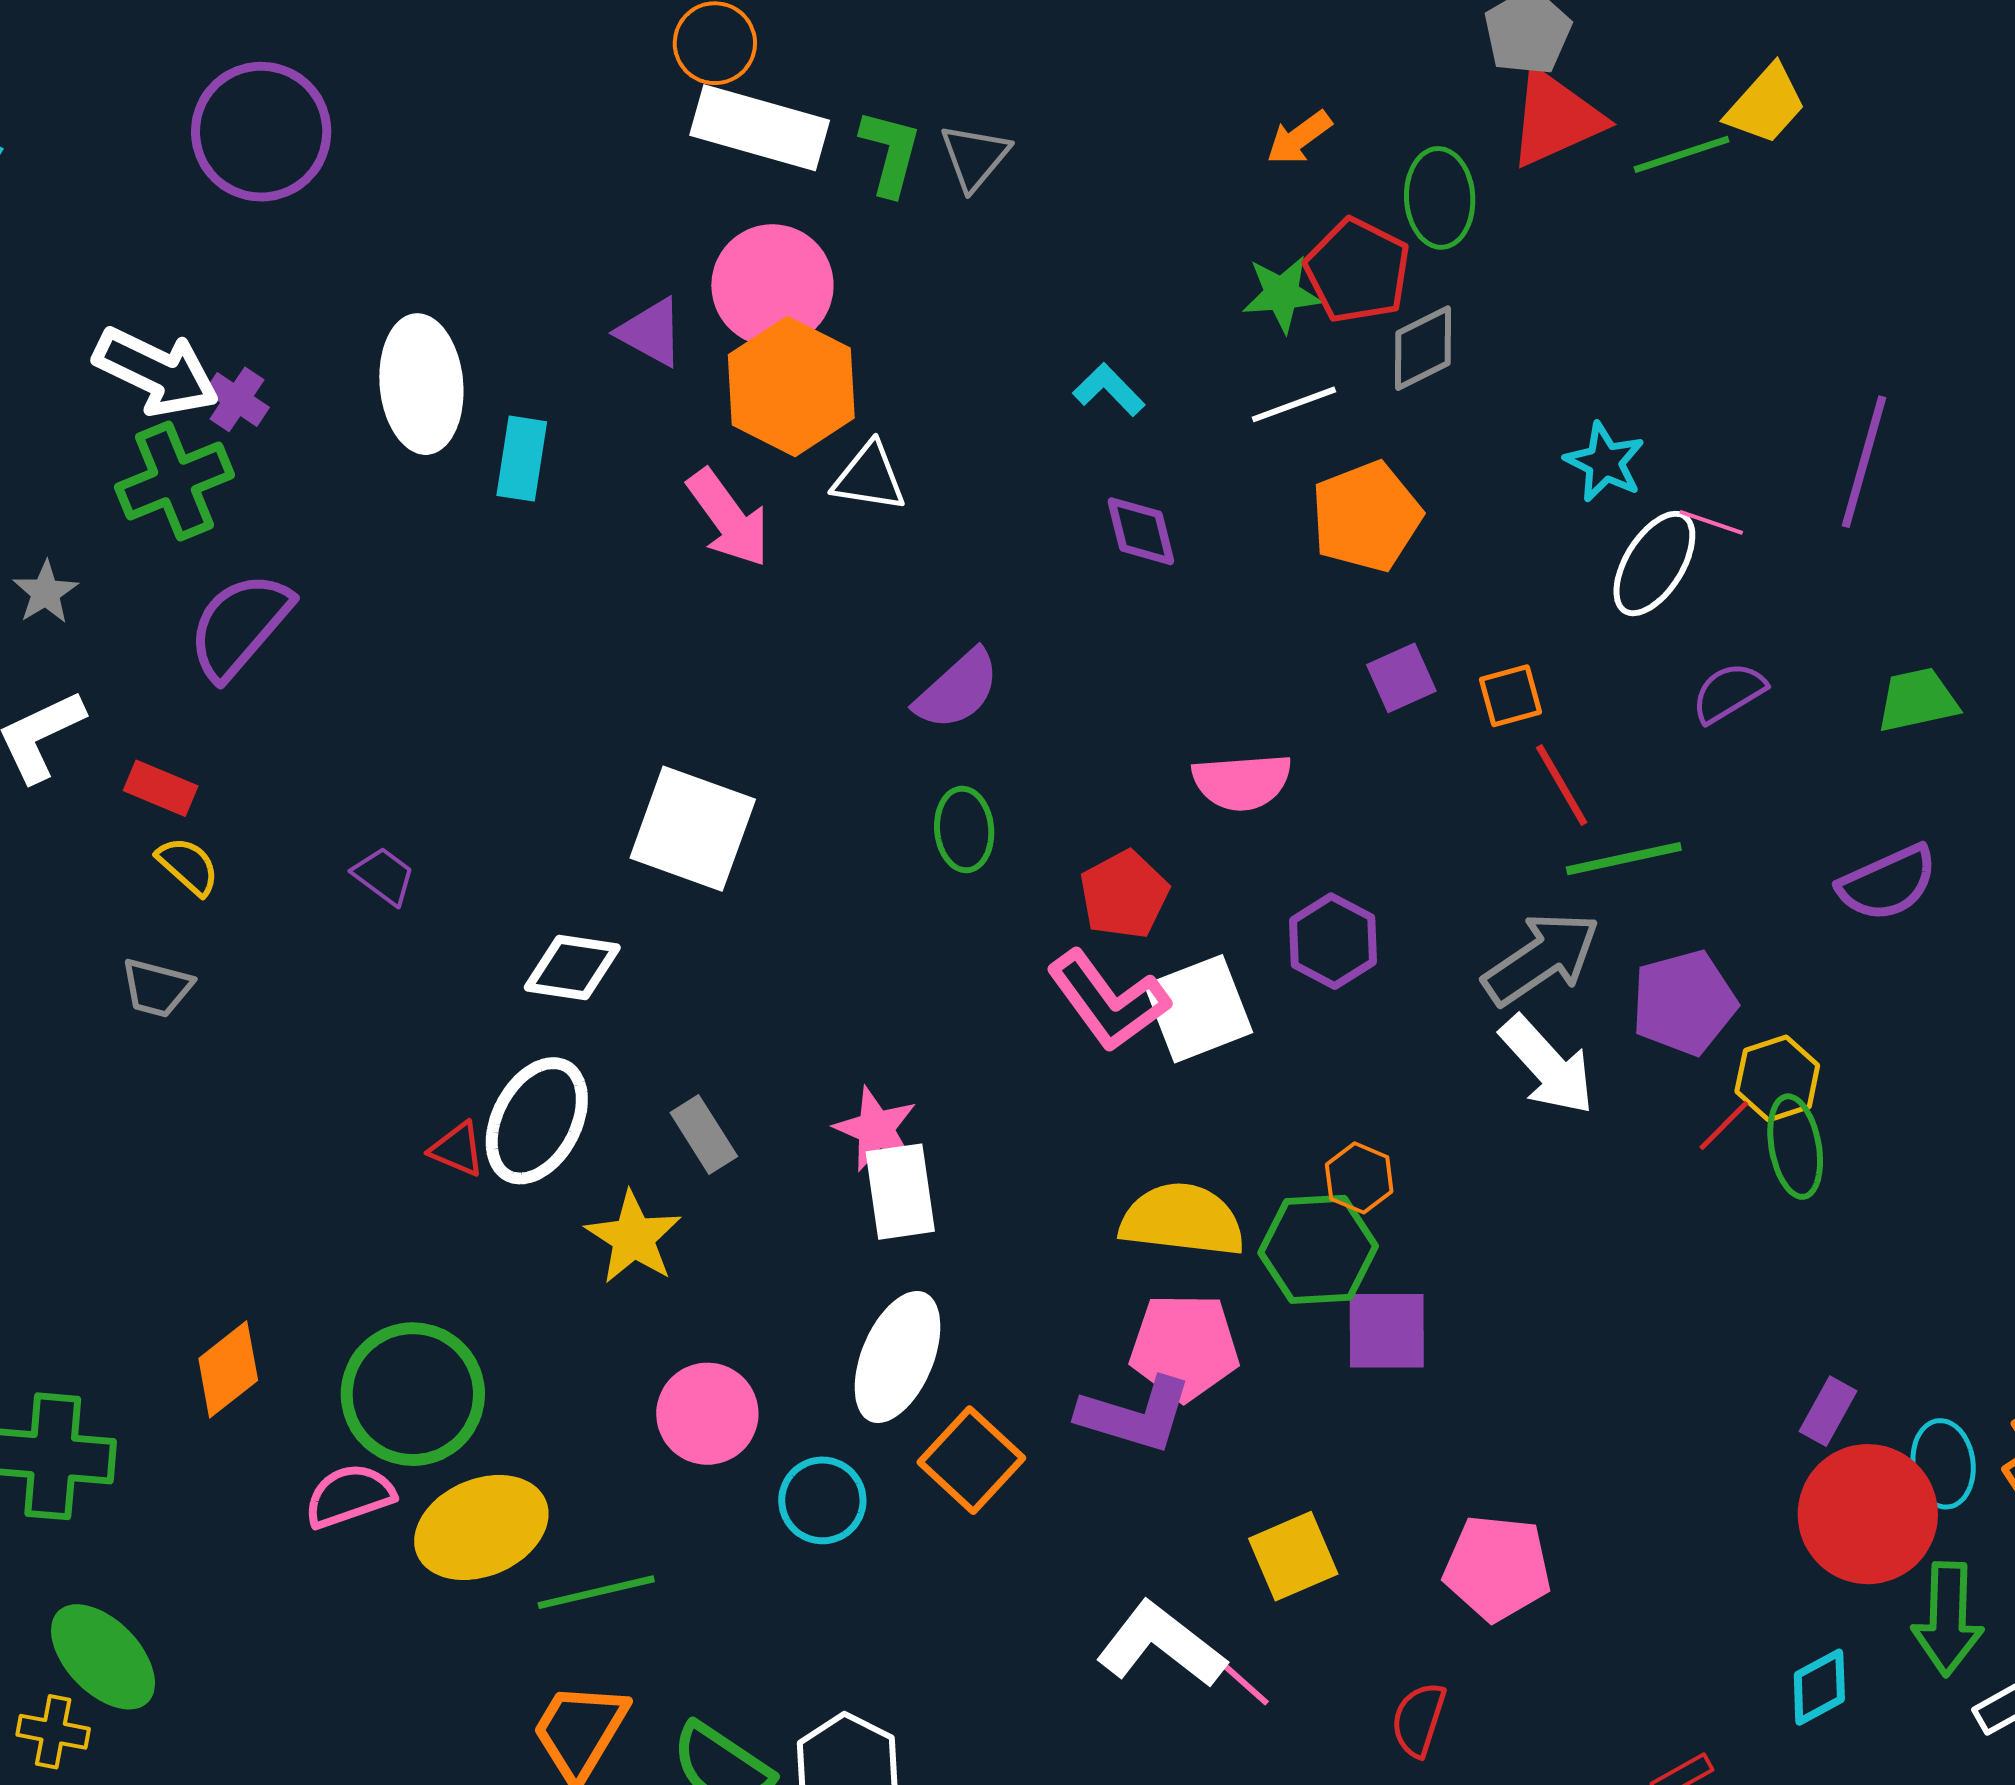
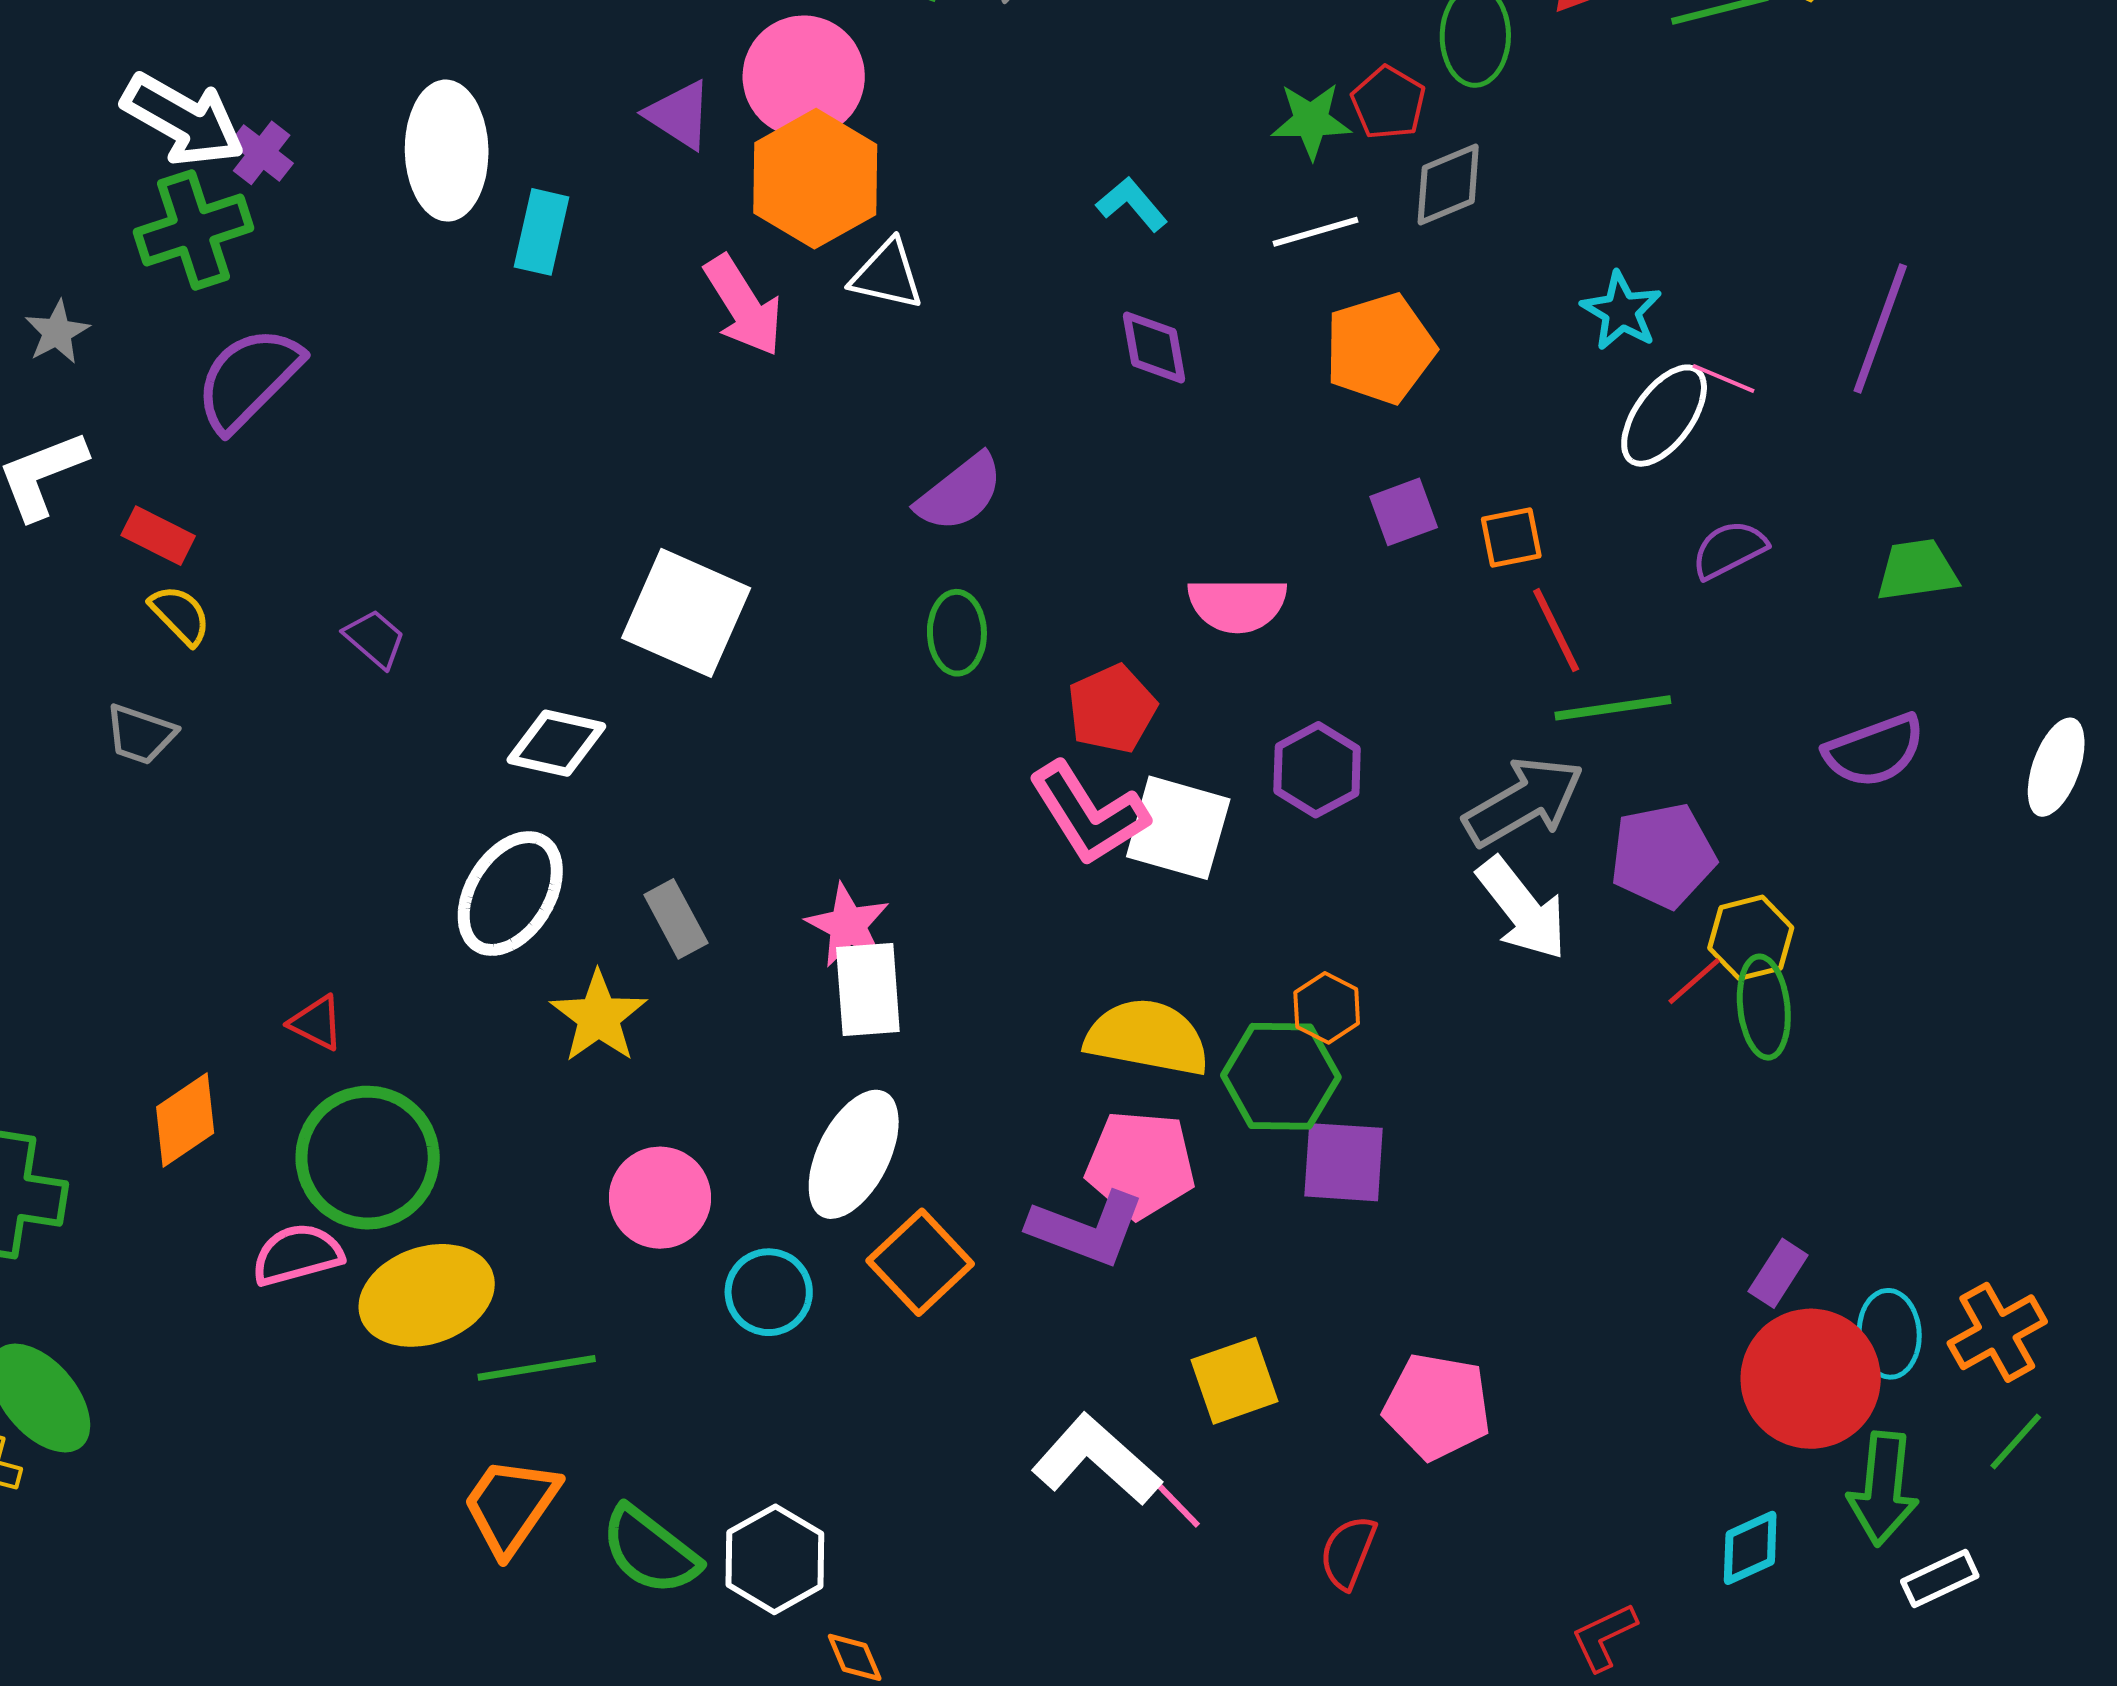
red pentagon: (1358, 271) -> (1388, 103), size x0.7
white square: (1199, 1009) -> (1178, 828), turned 33
red triangle: (457, 1149) -> (316, 1023), moved

